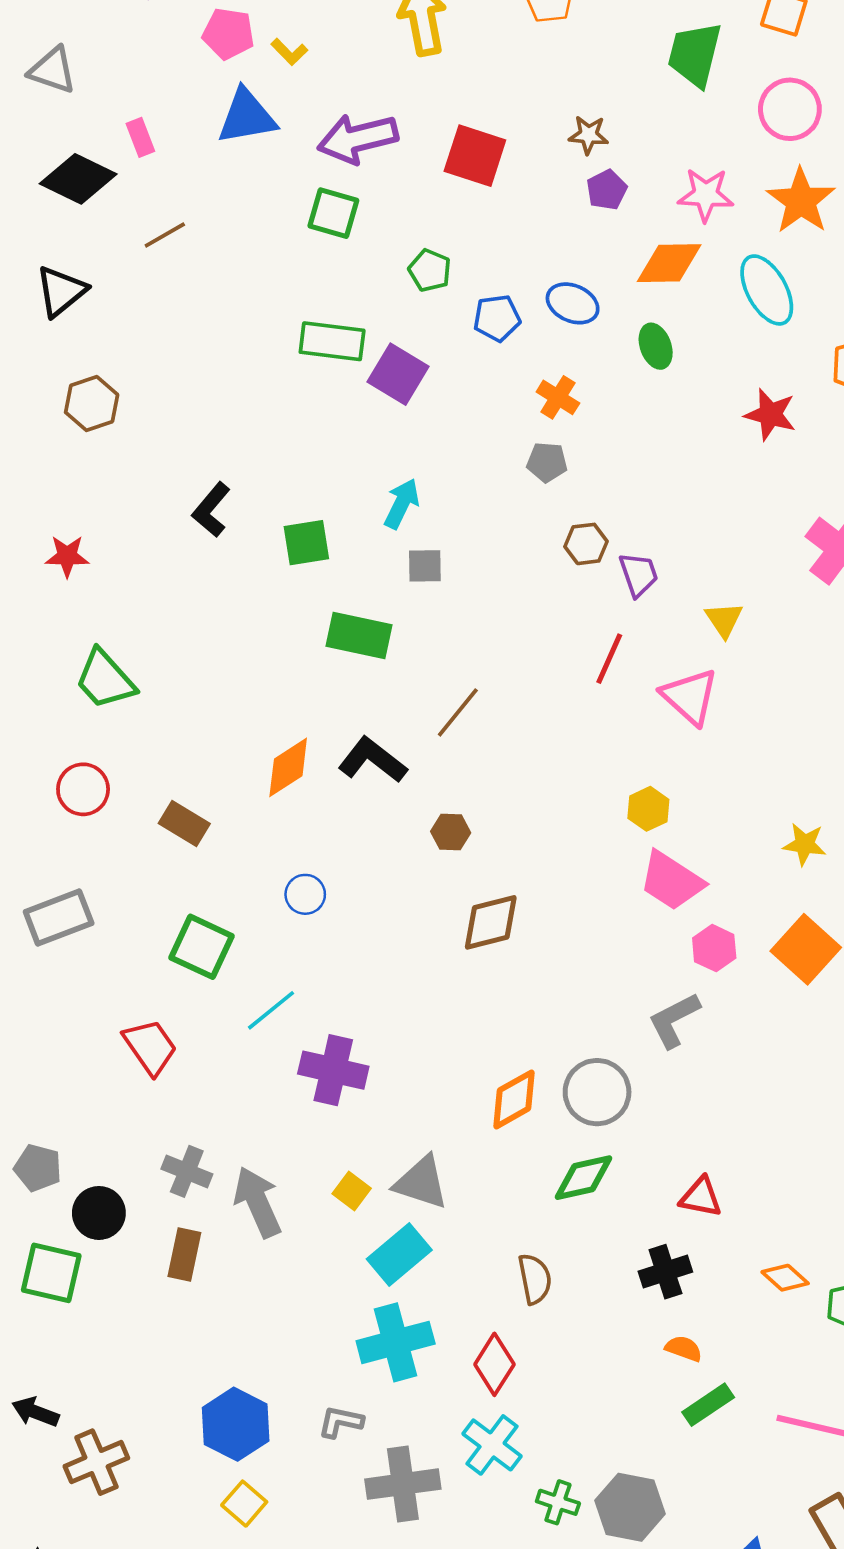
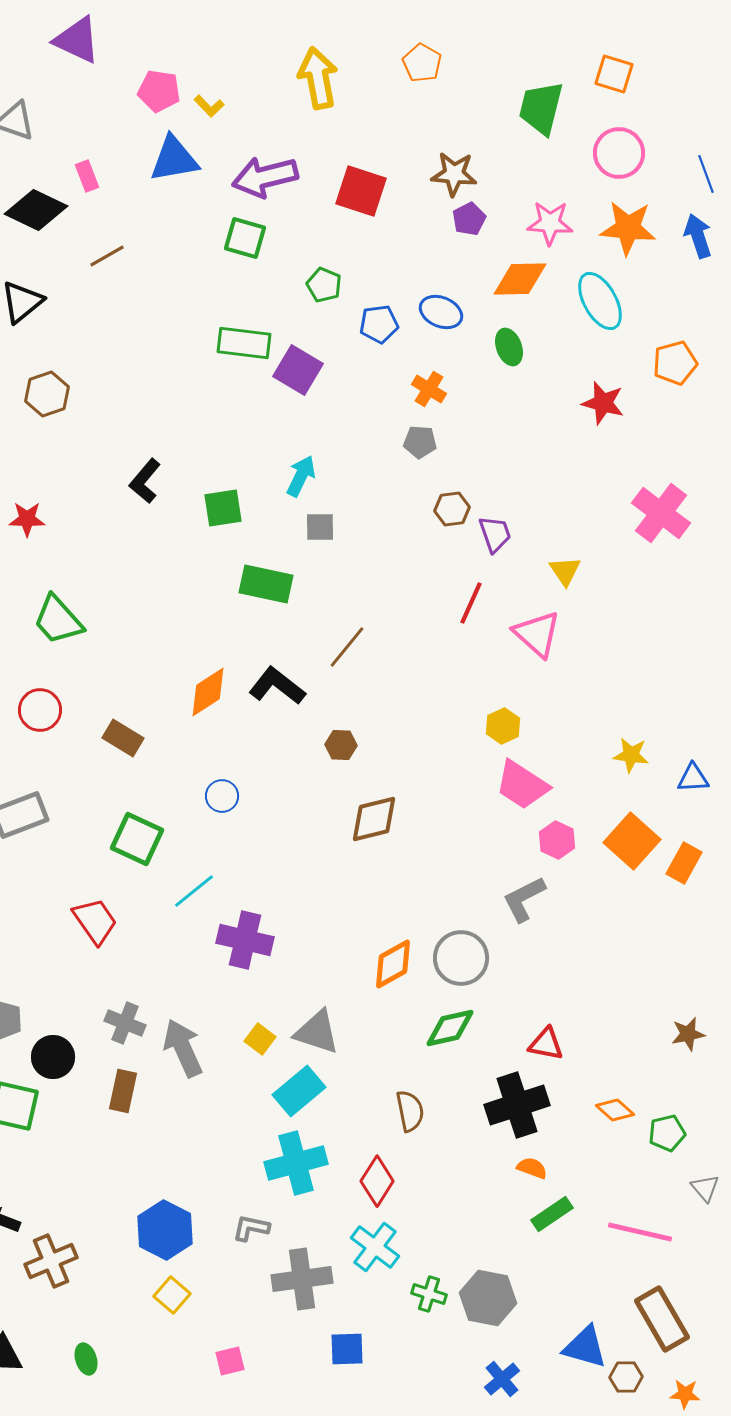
brown star: (588, 135) -> (454, 174), size x1.4
orange star: (801, 201) -> (628, 228), turned -30
black cross: (665, 1272) -> (517, 1105), size x1.5

